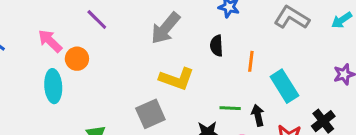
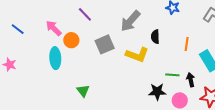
black semicircle: (217, 46) -> (155, 37), moved
gray square: (150, 114) -> (105, 44), moved

